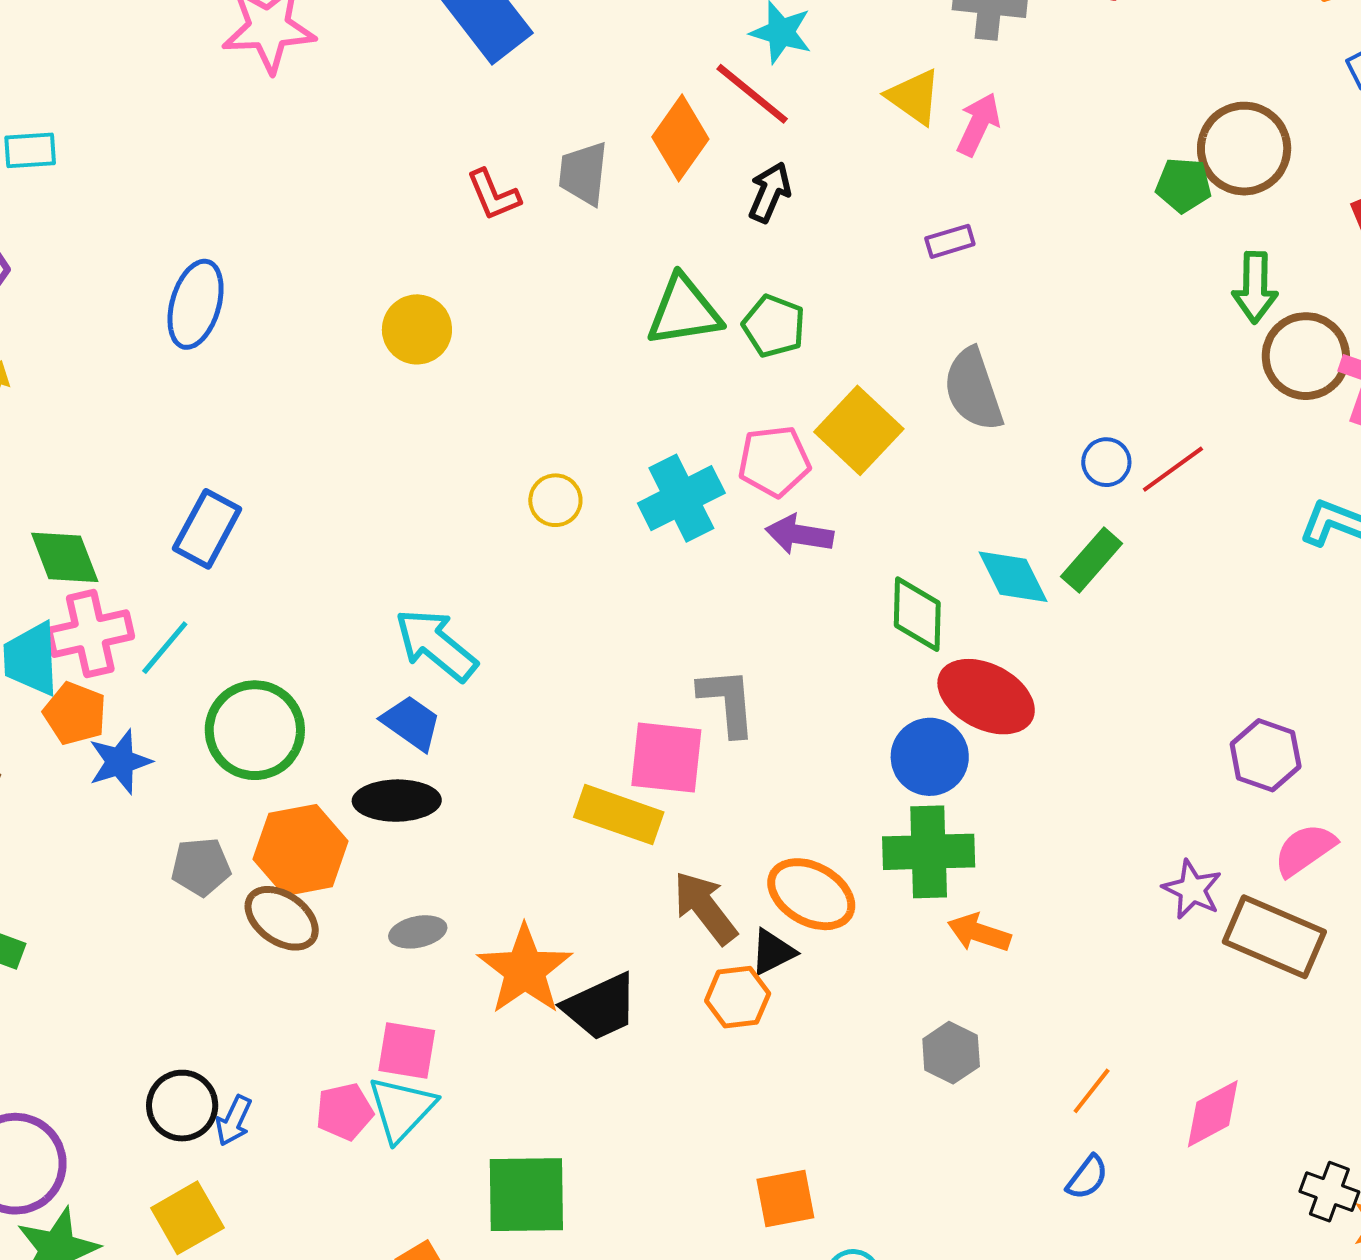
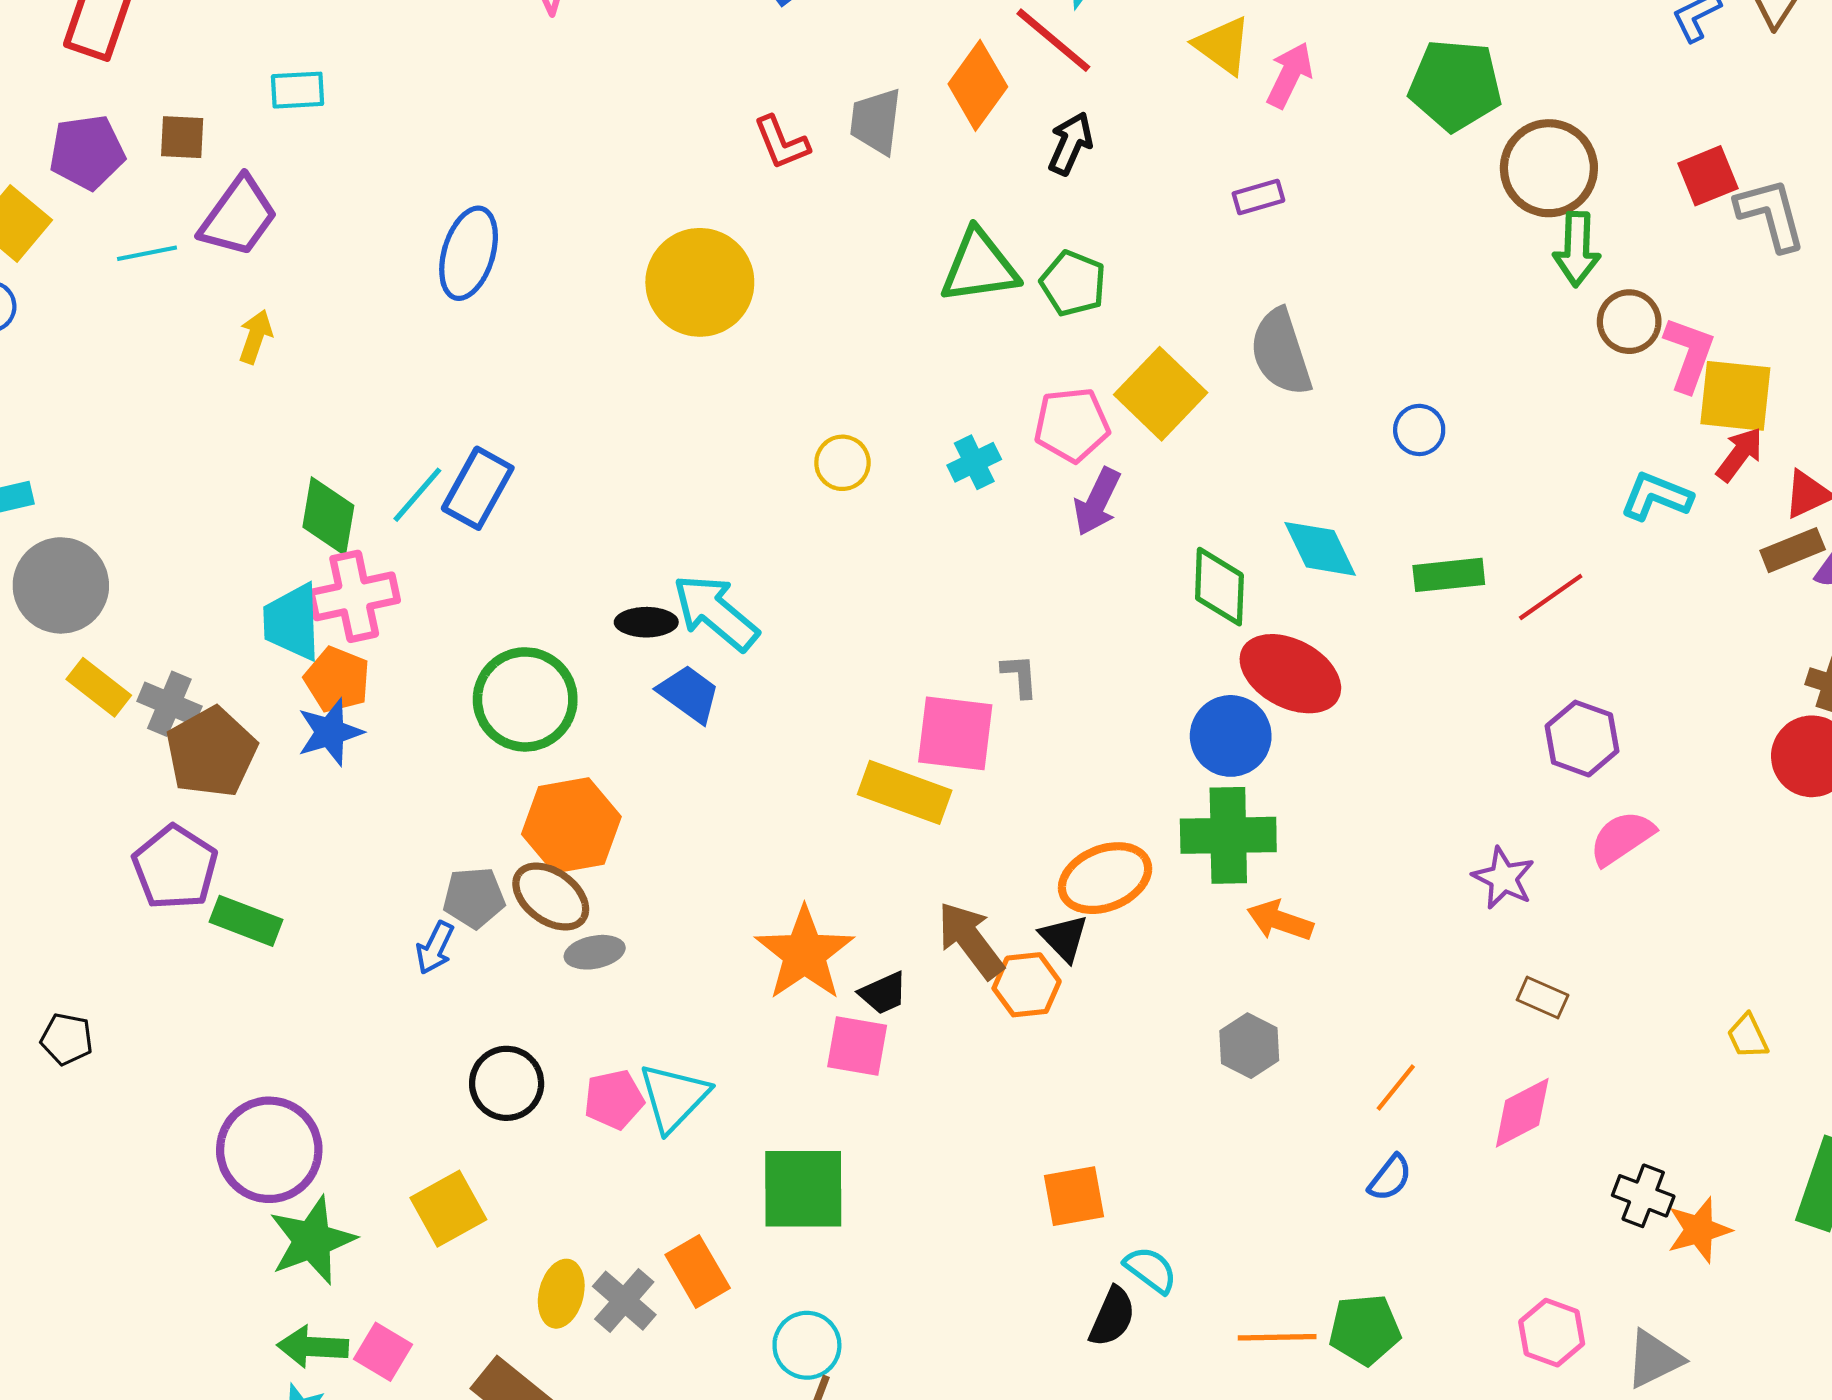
brown circle: (1244, 149) -> (1549, 168), moved
green pentagon: (1183, 185) -> (1455, 85), moved, size x1.6
yellow circle: (417, 329) -> (700, 282), size x1.5
brown circle: (1306, 356) -> (1629, 322), size x0.7
red line: (1173, 469) -> (1551, 597), moved
cyan cross: (681, 498) -> (974, 462), size x0.6
purple arrow: (799, 534) -> (1097, 502), turned -74
green diamond: (65, 557) -> (328, 516), turned 30
green rectangle: (1092, 560) -> (1449, 575), moved, turned 42
cyan line: (165, 648) -> (417, 495), moved
gray L-shape: (727, 702) -> (1020, 676), size x0.6
blue star: (120, 762) -> (330, 732), moved
black ellipse: (397, 801) -> (646, 622), moved, size x0.7
gray pentagon: (201, 867) -> (474, 898), moved
orange ellipse: (811, 894) -> (1105, 878), turned -52
brown arrow: (705, 908) -> (970, 940), moved
gray ellipse: (418, 932) -> (595, 952), moved
brown rectangle: (1274, 937) -> (1543, 998), moved, size x0.5
black triangle: (773, 952) -> (1064, 938), turned -48
black trapezoid: (601, 1007) -> (883, 993), size x0.6
pink square: (407, 1051) -> (857, 1046), moved
black circle: (182, 1106) -> (507, 1083), moved
blue arrow: (234, 1121) -> (435, 948), moved

